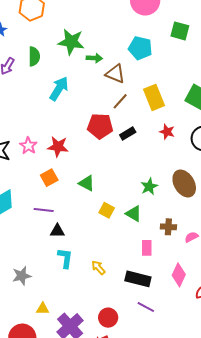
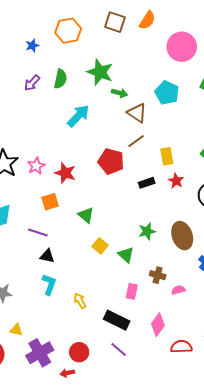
yellow rectangle: (154, 97) -> (167, 156), moved, size x0.7
black rectangle: (128, 133) -> (147, 183), moved

